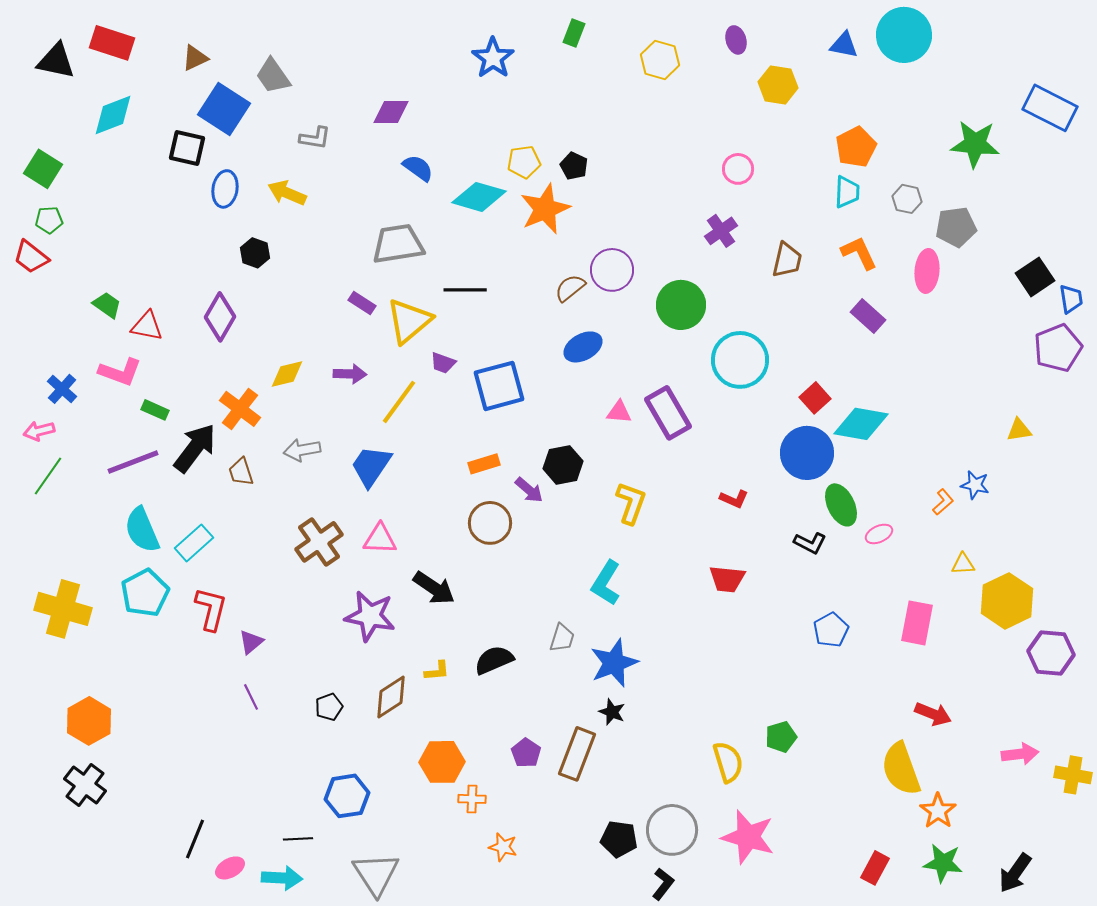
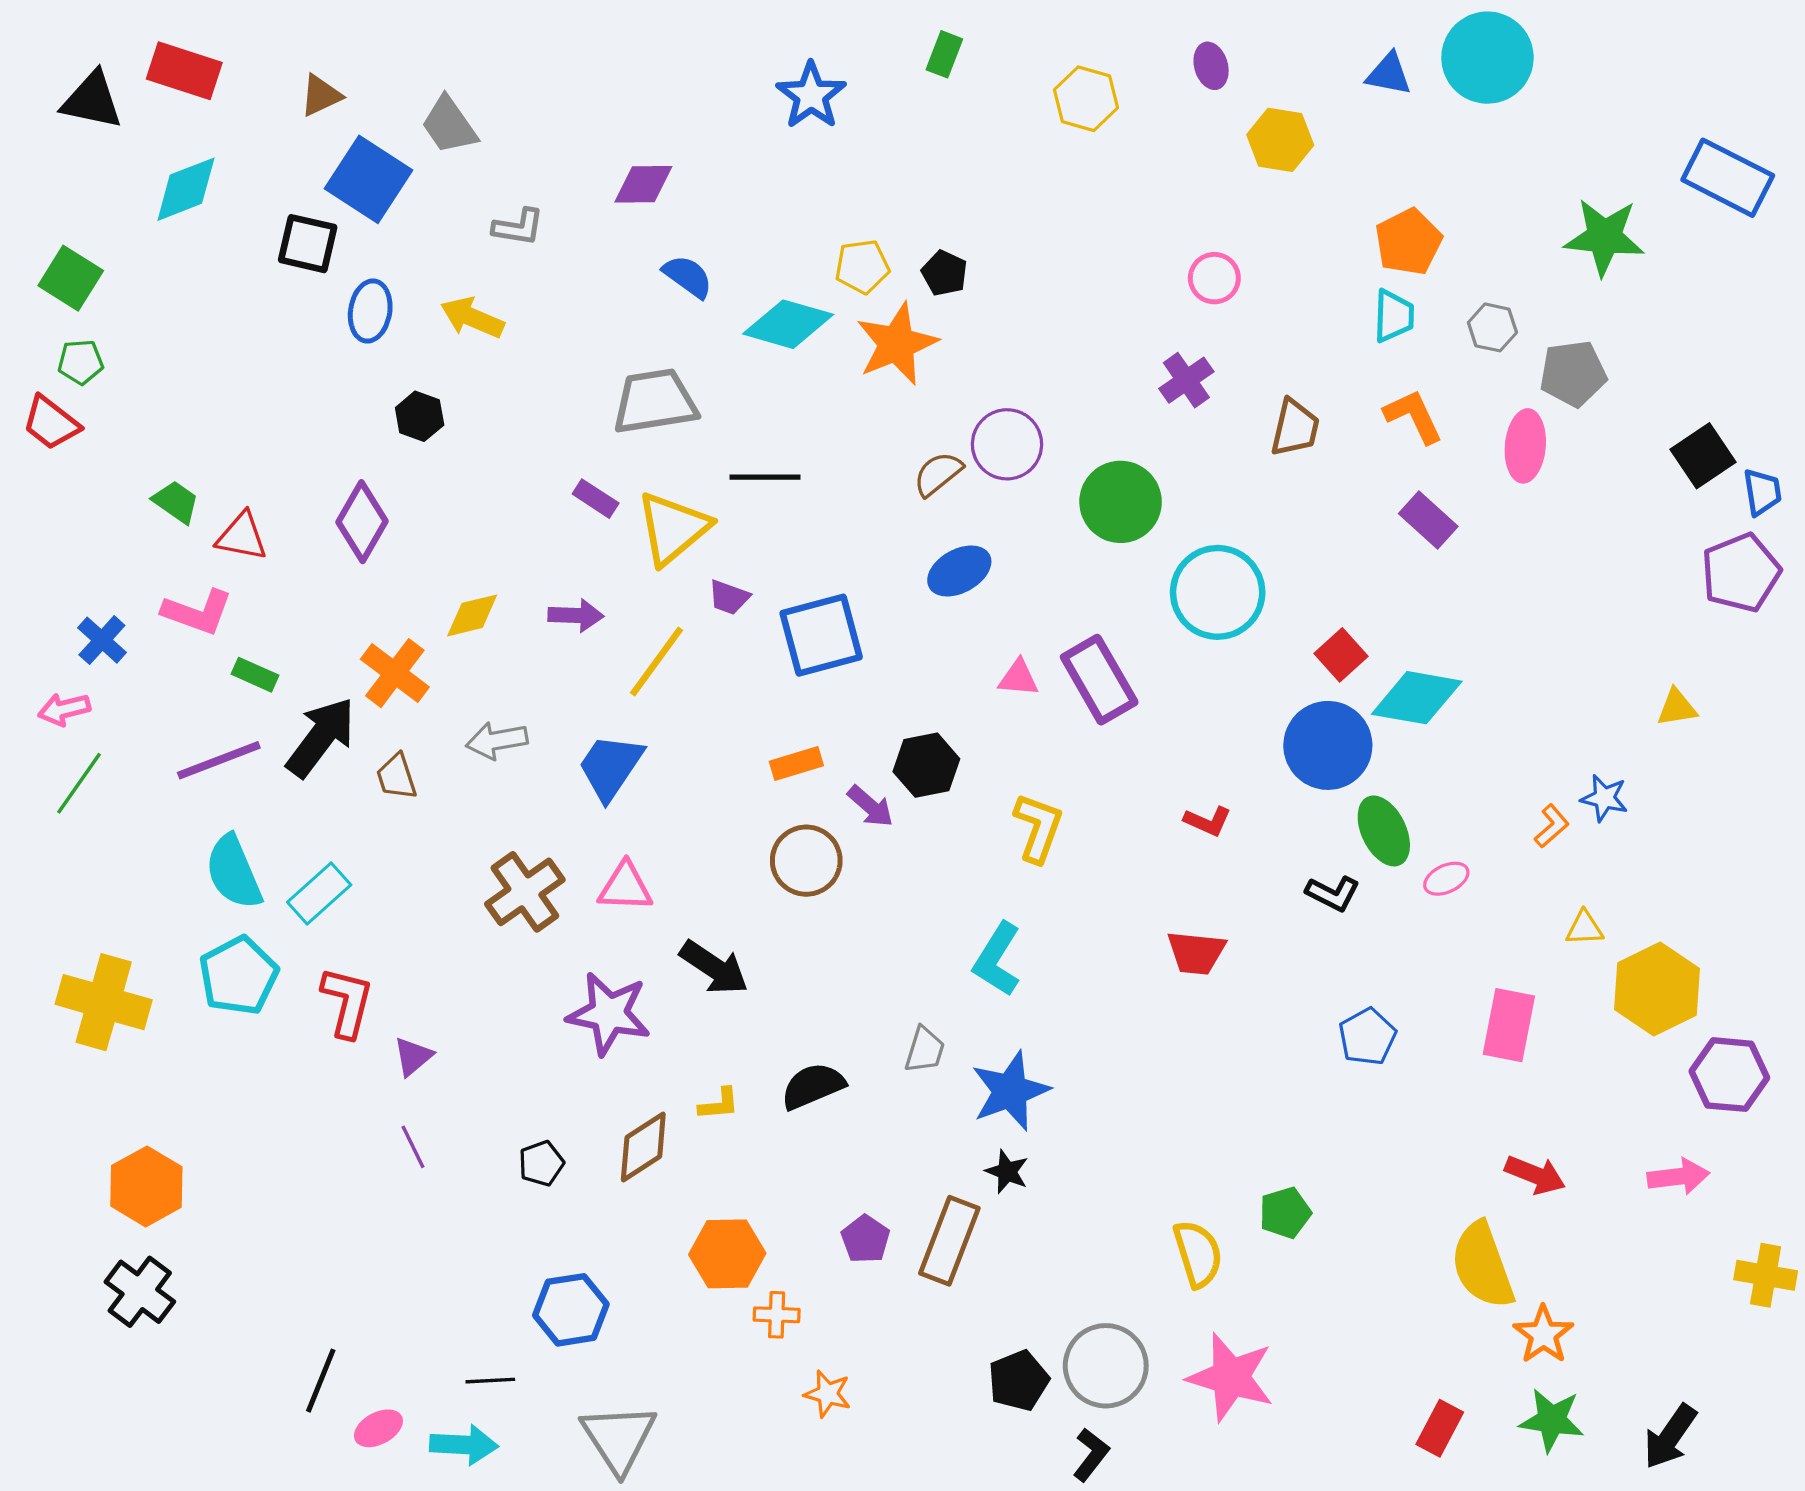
pink arrow: (1020, 754) -> (1678, 1177), moved
black pentagon: (619, 839) -> (1019, 1381), turned -30

